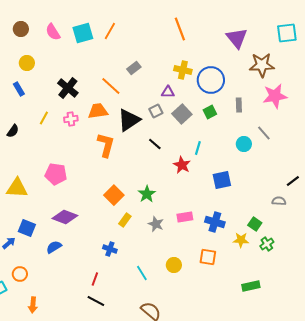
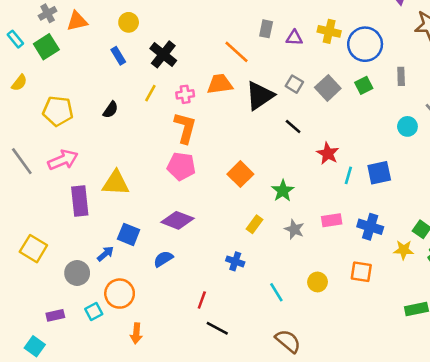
gray rectangle: (134, 68) -> (266, 29), turned -40
black cross: (68, 88) -> (163, 54), moved
purple triangle: (168, 92) -> (294, 38), moved
gray square: (156, 111) -> (294, 84), turned -32
orange L-shape: (106, 145) -> (185, 128), moved
cyan line: (198, 148) -> (348, 175), moved
pink pentagon: (56, 174) -> (181, 166), moved
orange square: (114, 195) -> (240, 174), moved
orange circle: (20, 274) -> (120, 294), size x1.5
red line: (95, 279) -> (202, 300), moved

